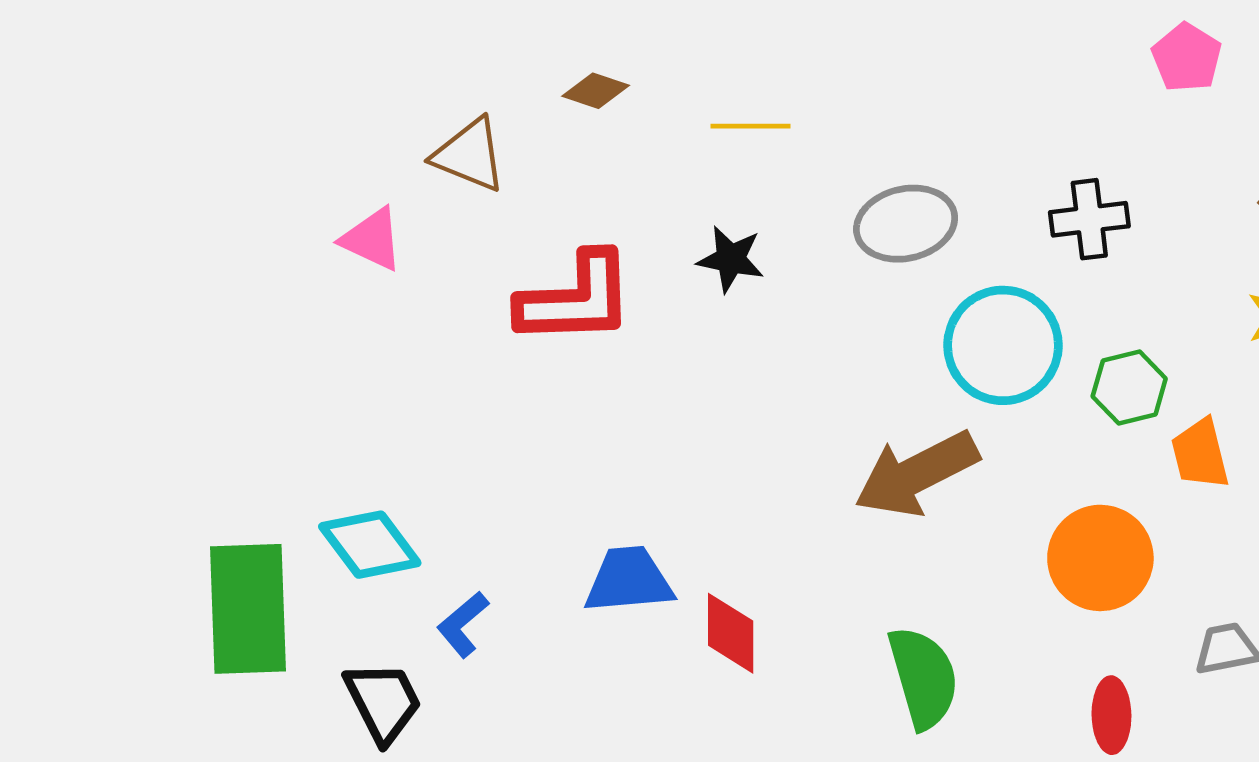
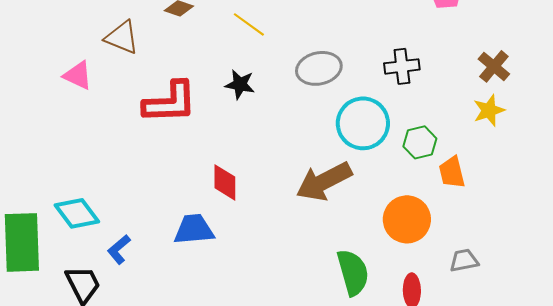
yellow line: (751, 126) -> (249, 24), turned 36
red diamond: (731, 633) -> (225, 182), moved
green semicircle: (923, 678) -> (353, 272), moved

